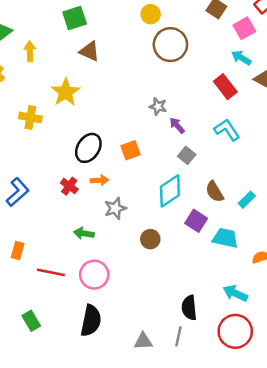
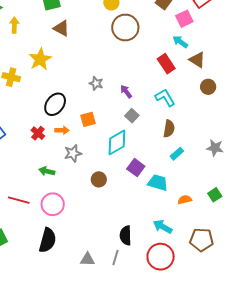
gray star: (158, 106) -> (96, 83), moved
orange square: (130, 150) -> (88, 119), moved
brown semicircle: (215, 192) -> (169, 129), moved, turned -144

